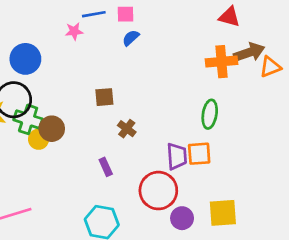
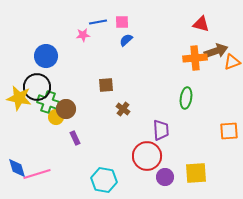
orange square: (199, 154) -> (229, 131), moved
purple rectangle: (106, 167) -> (75, 138), moved

